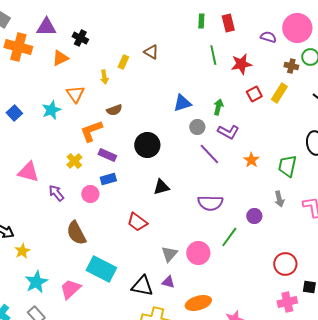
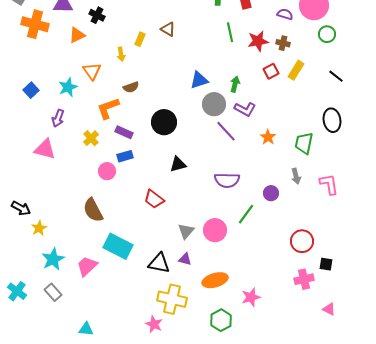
brown cross: (291, 66) -> (283, 43), moved
gray circle: (197, 127) -> (214, 104), size x1.5
purple arrow: (56, 193) -> (58, 118), moved, turned -120

